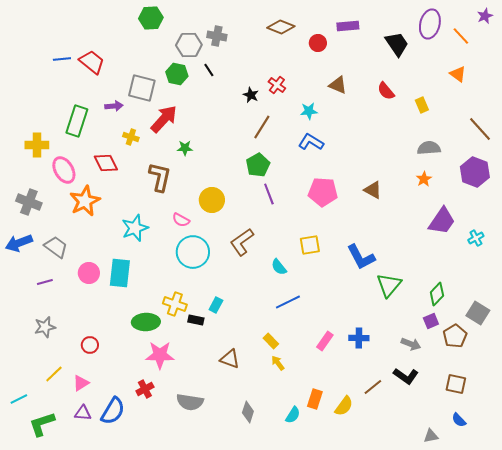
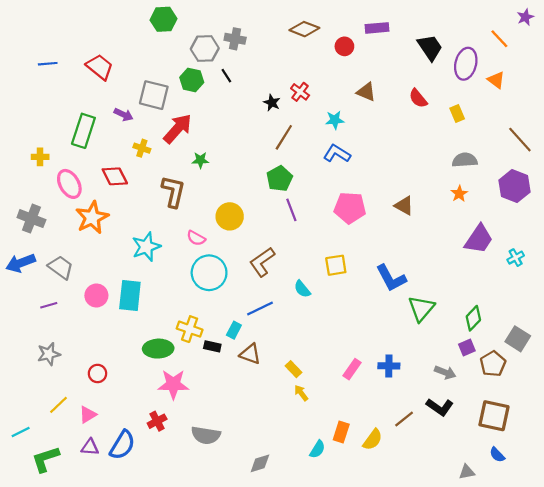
purple ellipse: (430, 24) -> (466, 64), moved
blue line: (62, 59) -> (48, 64), moved
purple arrow: (114, 106) -> (123, 115), turned 30
yellow cross: (37, 145) -> (40, 157), size x0.7
blue line: (288, 302) -> (260, 308), moved
brown triangle: (230, 359) -> (250, 354), moved
brown square: (456, 384) -> (494, 416), size x1.4
gray diamond: (248, 412) -> (260, 463), moved, turned 55

